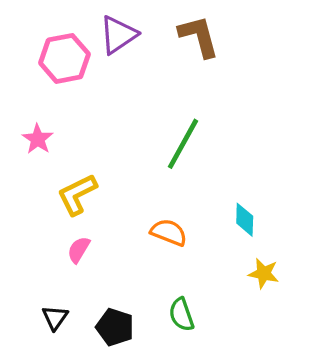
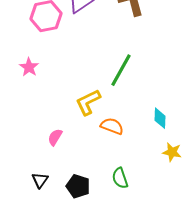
yellow L-shape: (77, 194) -> (88, 102), moved

